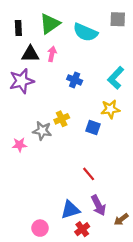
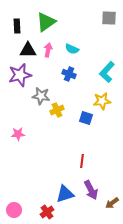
cyan semicircle: (85, 32) -> (72, 49), moved, size x0.6
gray star: (42, 131) -> (41, 96), moved
red line: (89, 174) -> (82, 161), turned 48
pink circle: (40, 228) -> (14, 210), moved
red cross: (82, 229) -> (47, 212), moved

